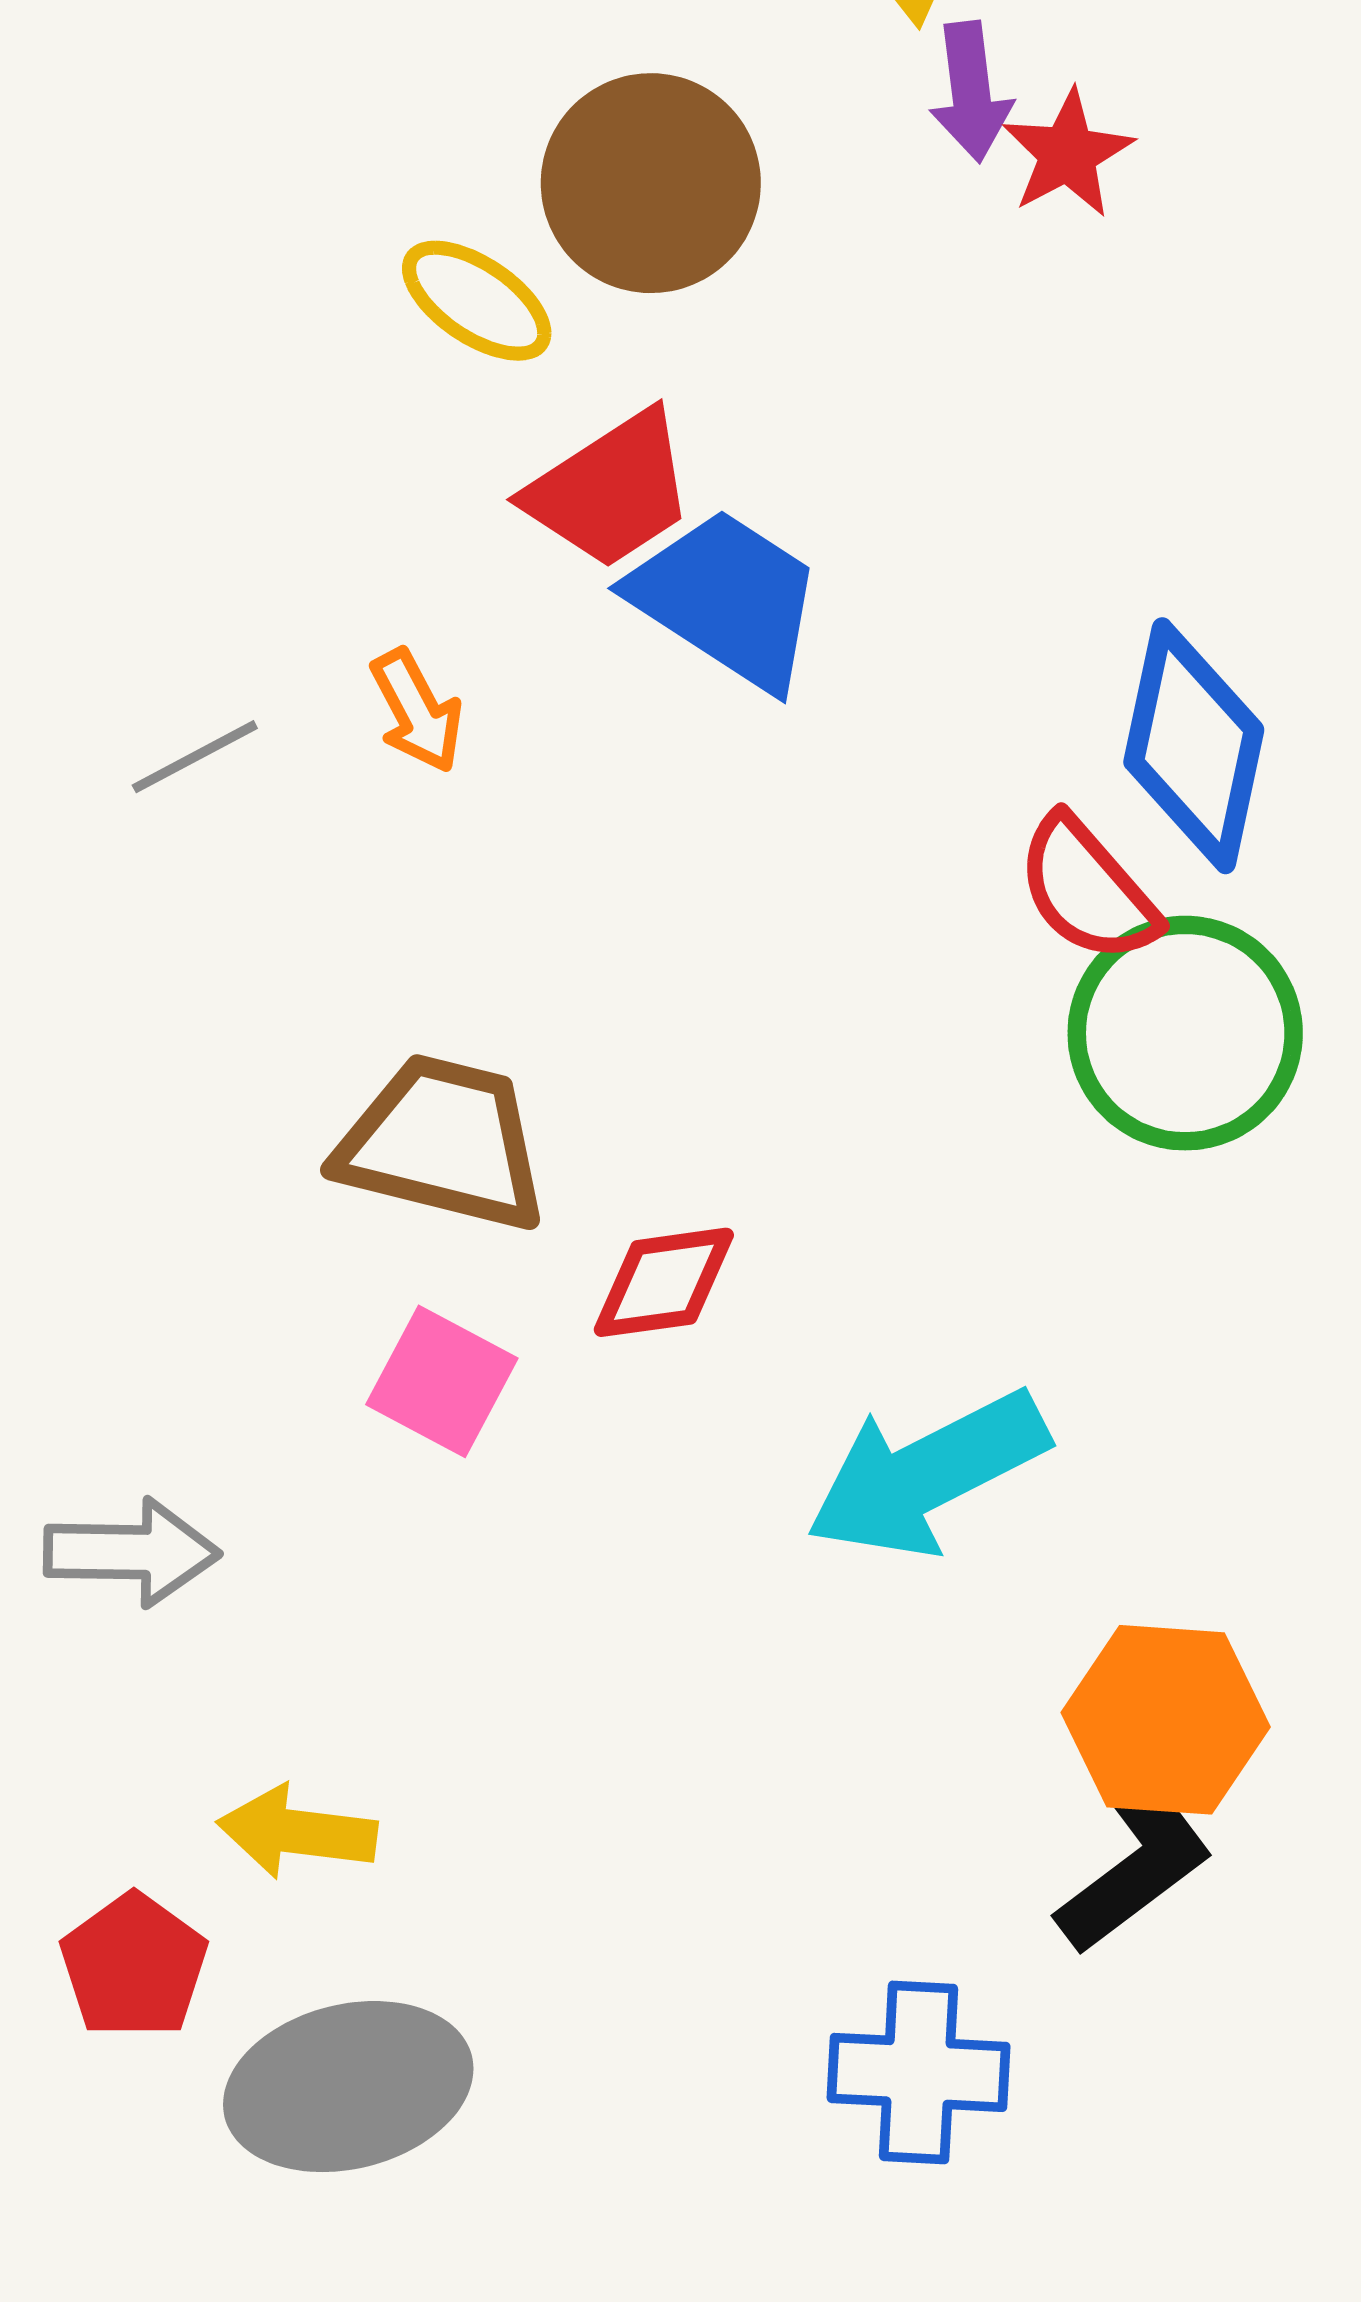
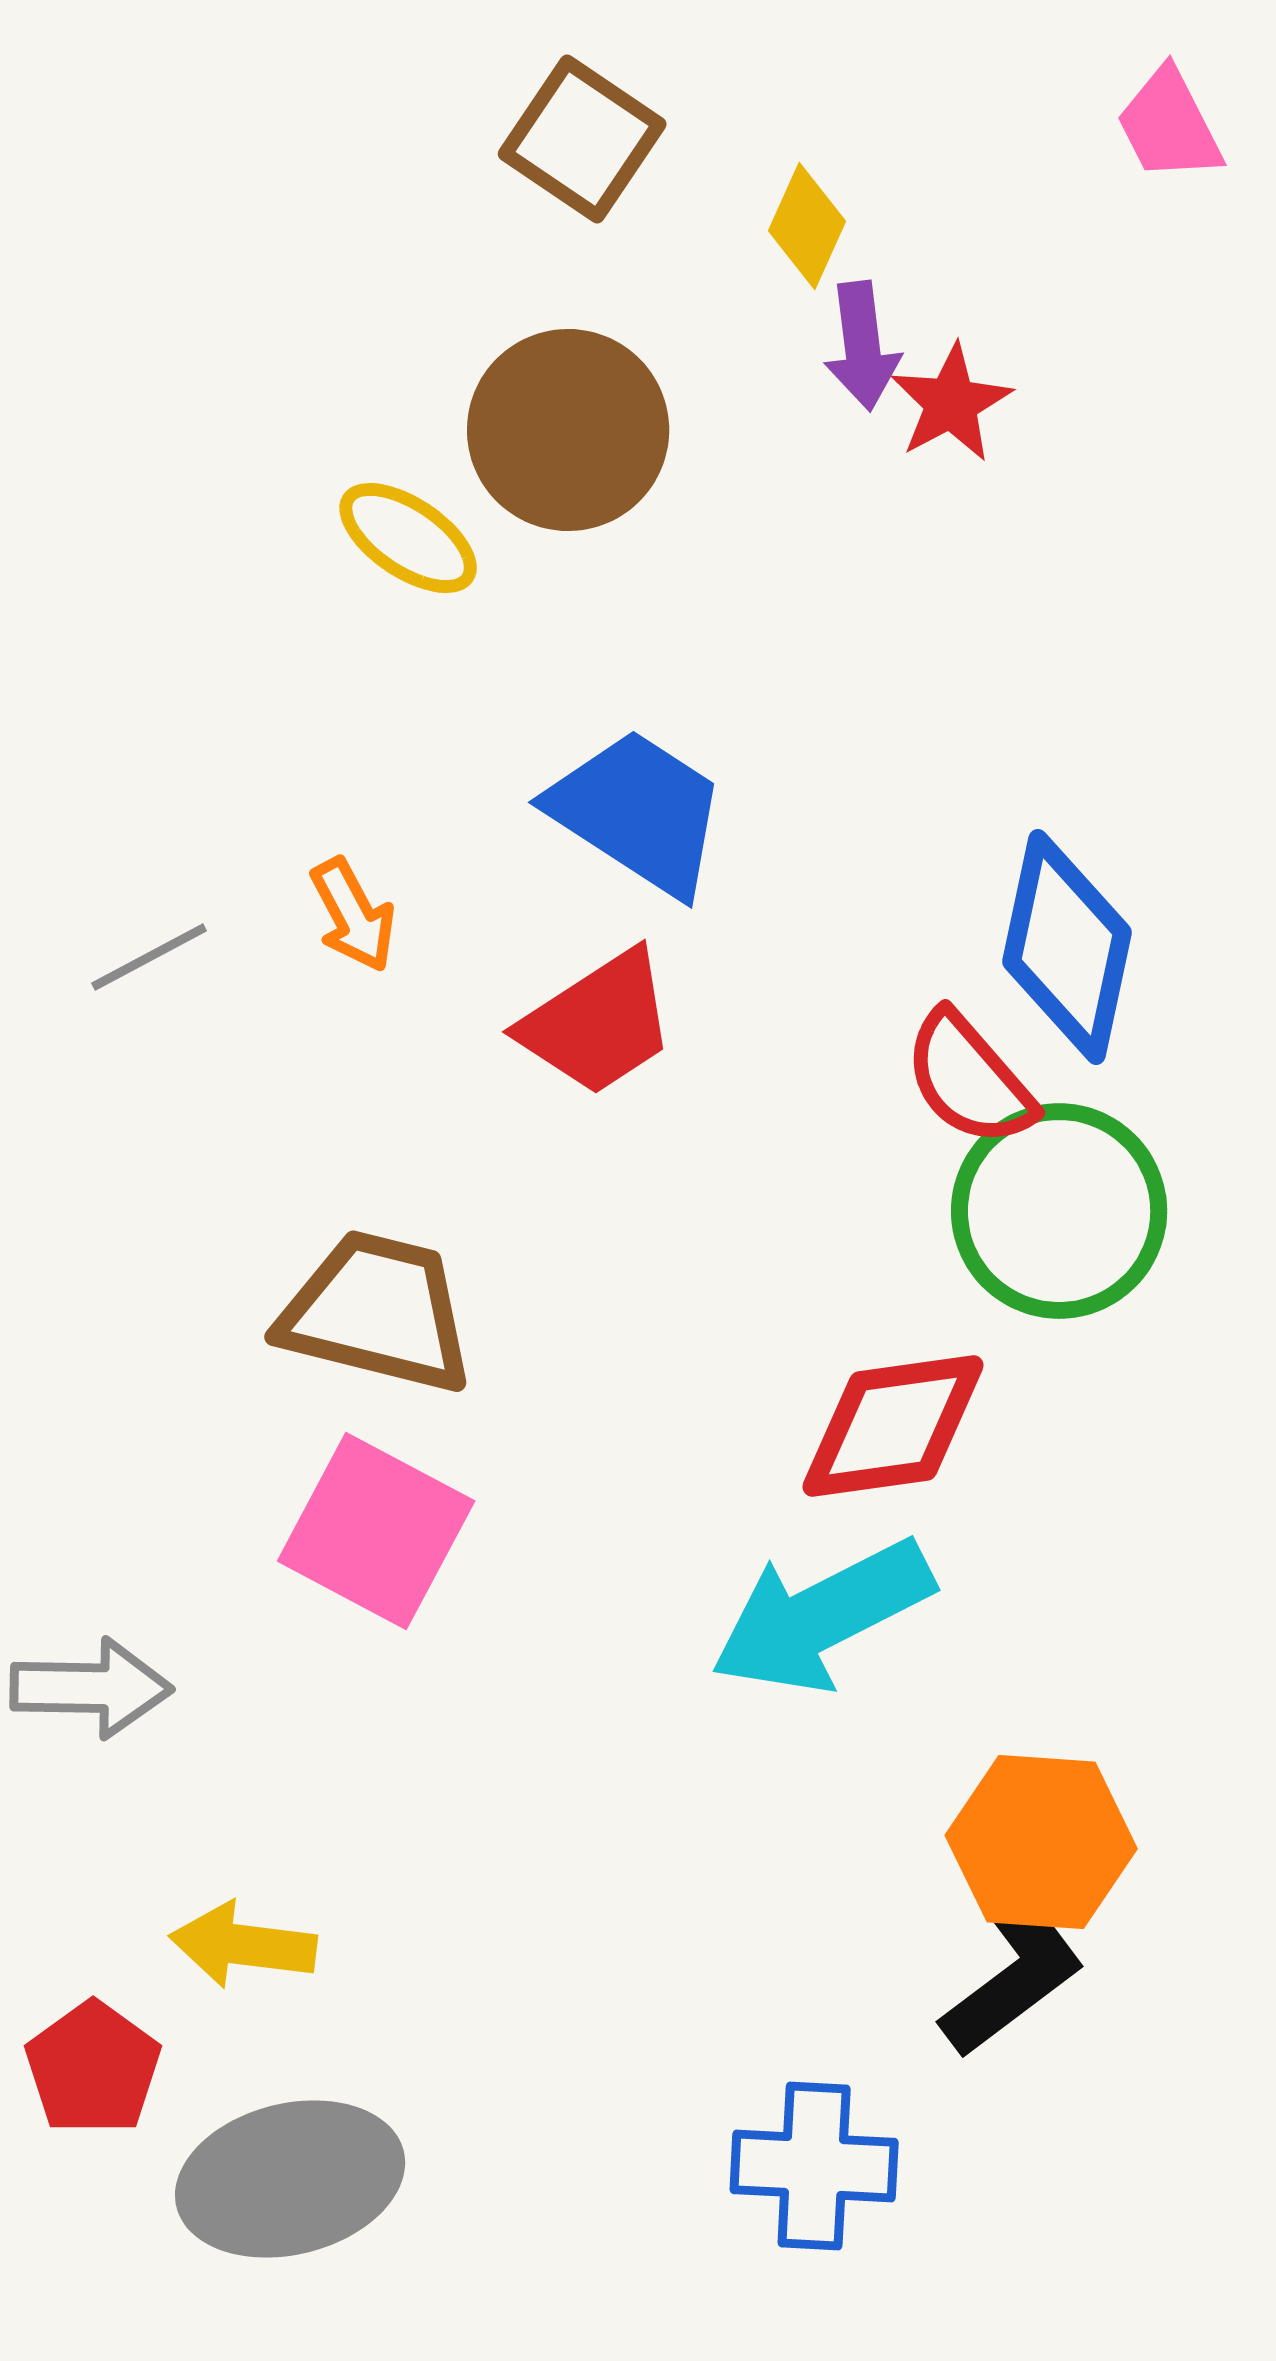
red trapezoid: (611, 490) -> (598, 1023), moved
red diamond: (664, 1282) -> (893, 1426), moved, size x1.4
pink square: (442, 1381) -> (376, 1531), size x1.4

